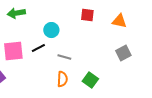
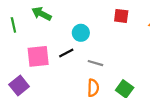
green arrow: (16, 13) -> (42, 14), turned 36

